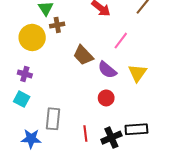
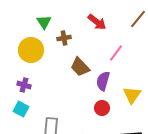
brown cross: (57, 25) -> (64, 38), moved
purple semicircle: (107, 70) -> (103, 81), turned 66
yellow triangle: (137, 73) -> (132, 95), moved

